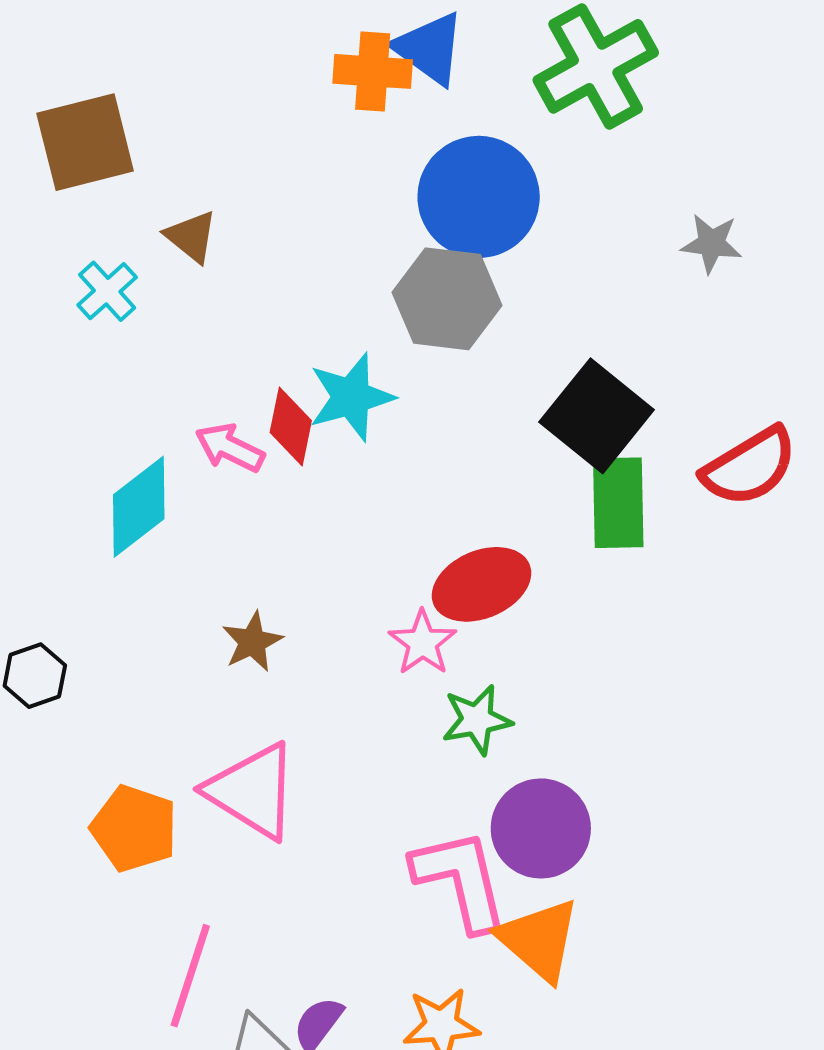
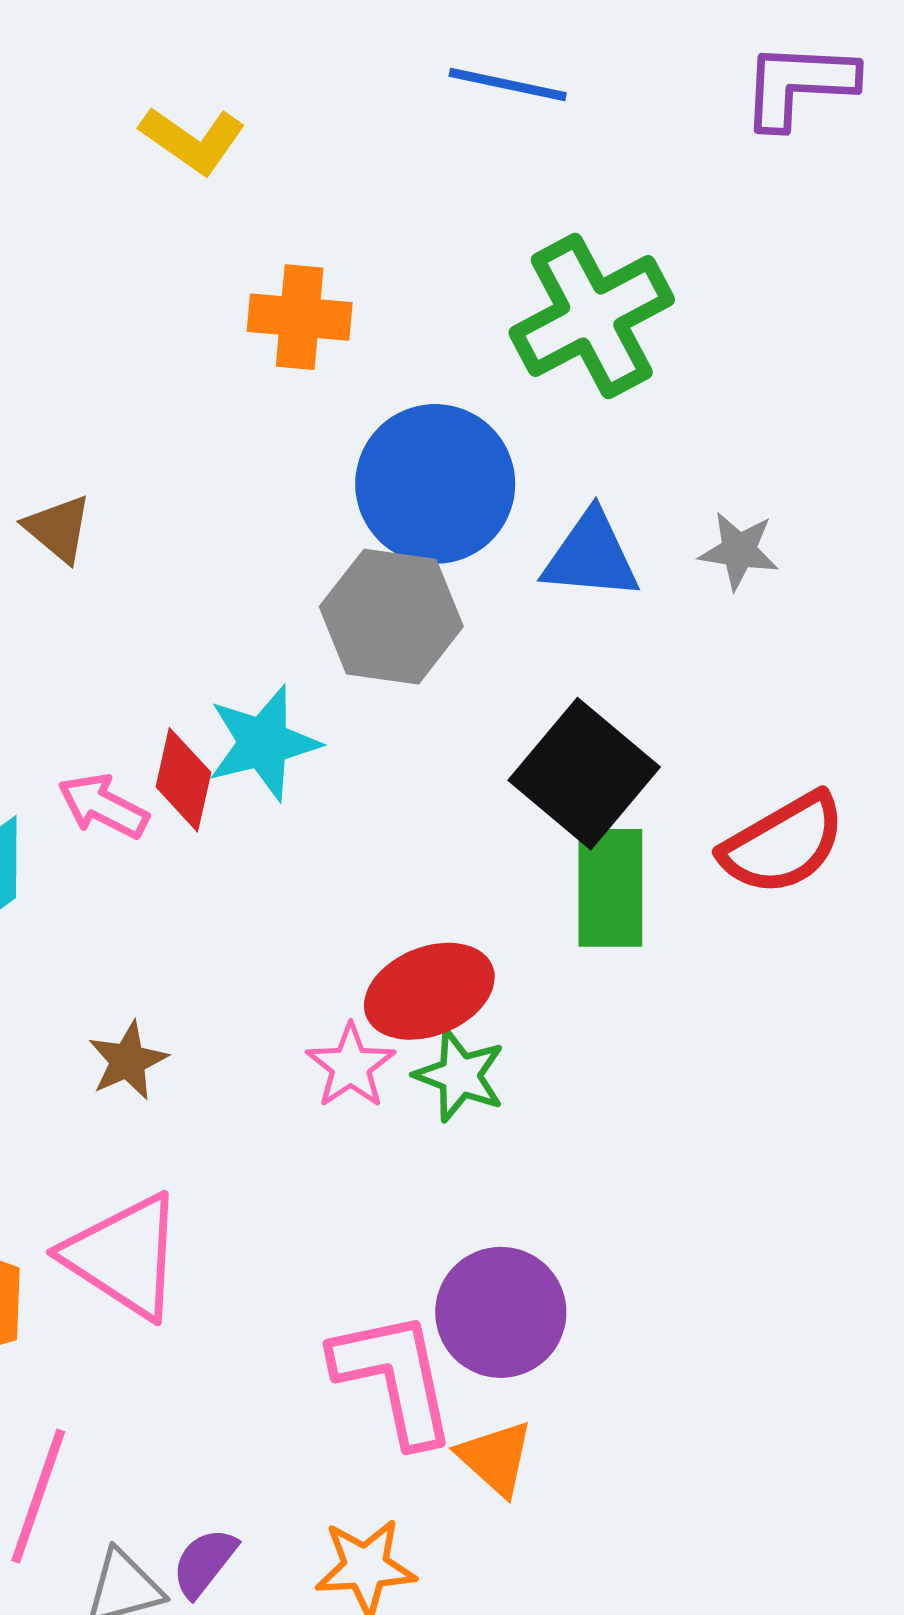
blue triangle: (429, 48) -> (591, 556), moved, turned -32
green star: (477, 720) -> (460, 1075), moved, turned 30
orange triangle: (539, 940) -> (495, 1458), size x0.7

